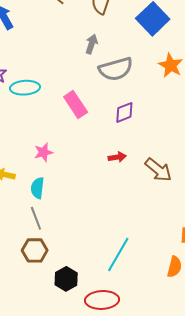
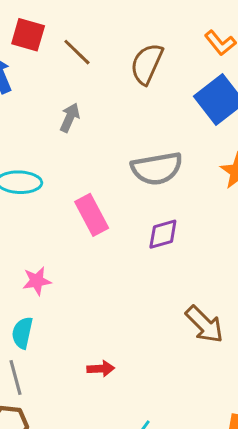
gray arrow: (92, 44) -> (70, 118), moved
red arrow: (117, 157) -> (101, 369), moved

